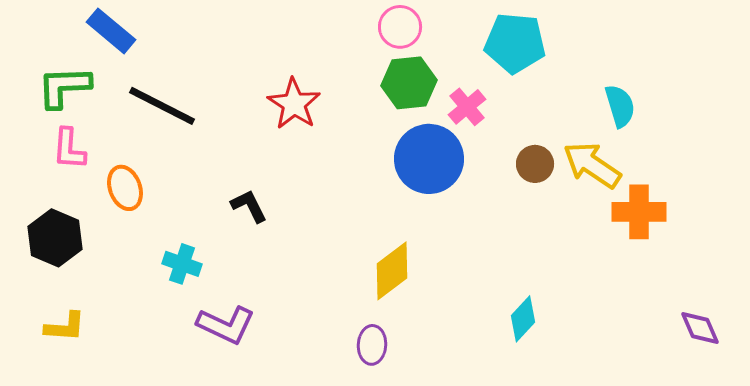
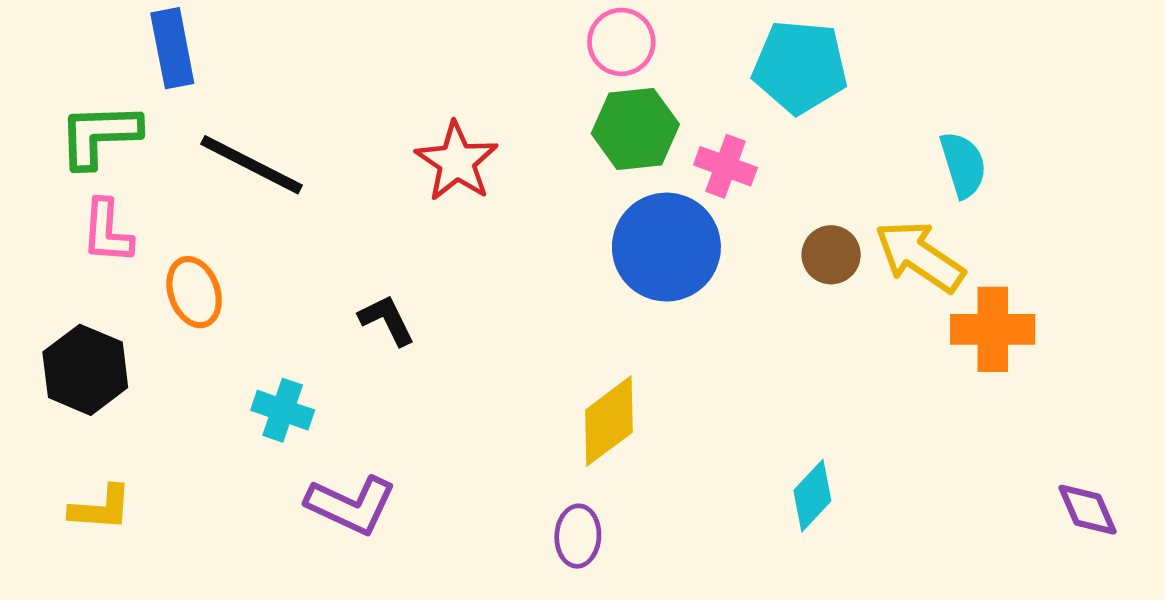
blue rectangle: (111, 31) -> (172, 48), turned 39
pink cross: (467, 107) -> (725, 166), turned -30

